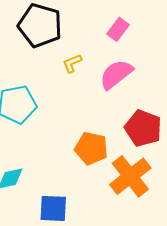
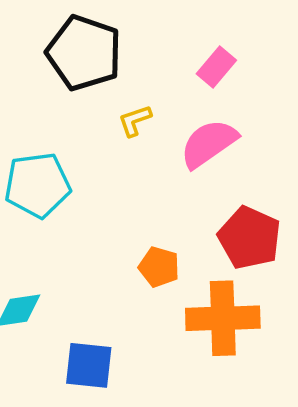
orange pentagon: (91, 148) -> (159, 267), size x0.7
orange cross: (130, 176) -> (223, 318), turned 33

